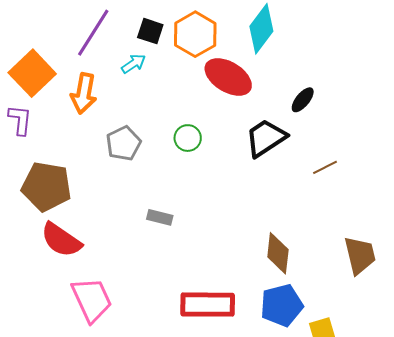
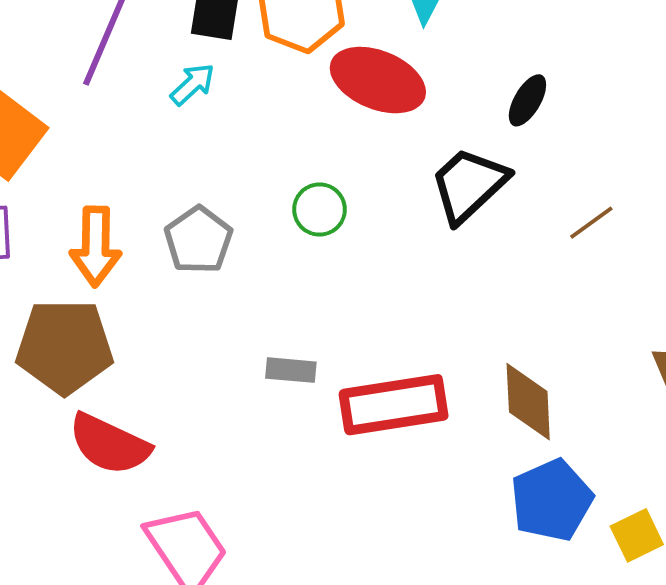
orange arrow: (84, 93) -> (96, 246), moved
red rectangle: (208, 305) -> (394, 405), moved

